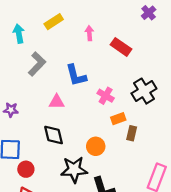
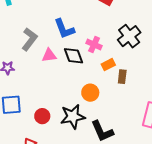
gray L-shape: (37, 64) -> (29, 39), moved
black diamond: (54, 135) -> (73, 56), moved
red circle: (26, 169) -> (42, 116), moved

